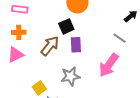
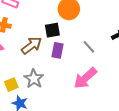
gray line: (119, 38) -> (89, 47), moved
gray star: (70, 76) -> (34, 79), moved, turned 30

